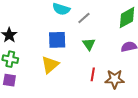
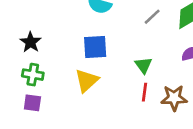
gray line: (84, 18) -> (152, 17), moved
green triangle: (89, 44) -> (143, 65), moved

